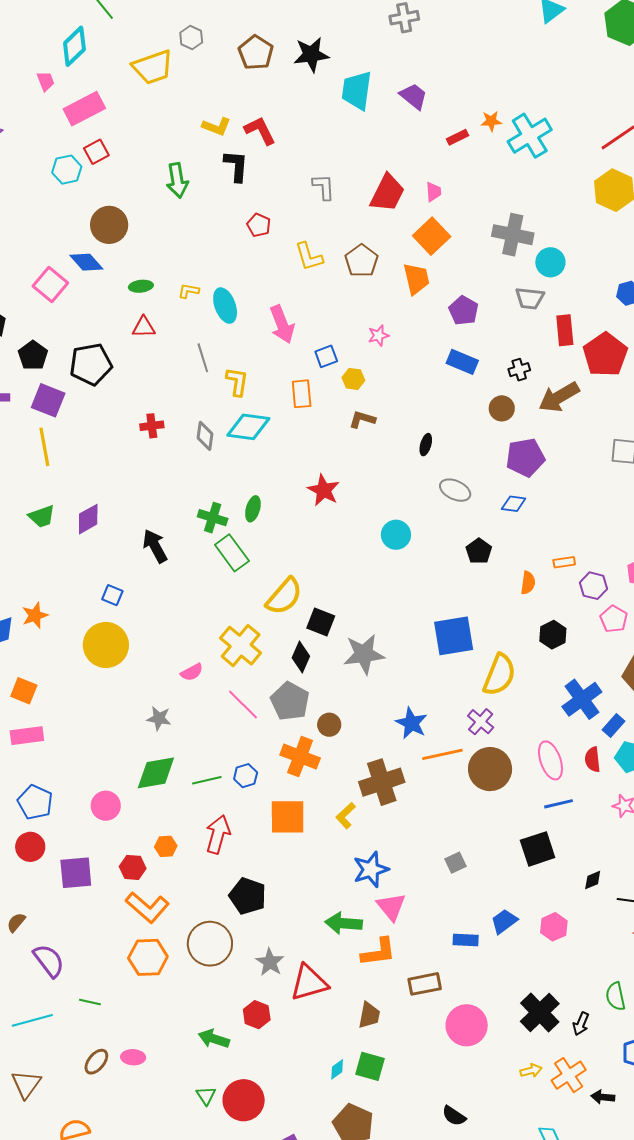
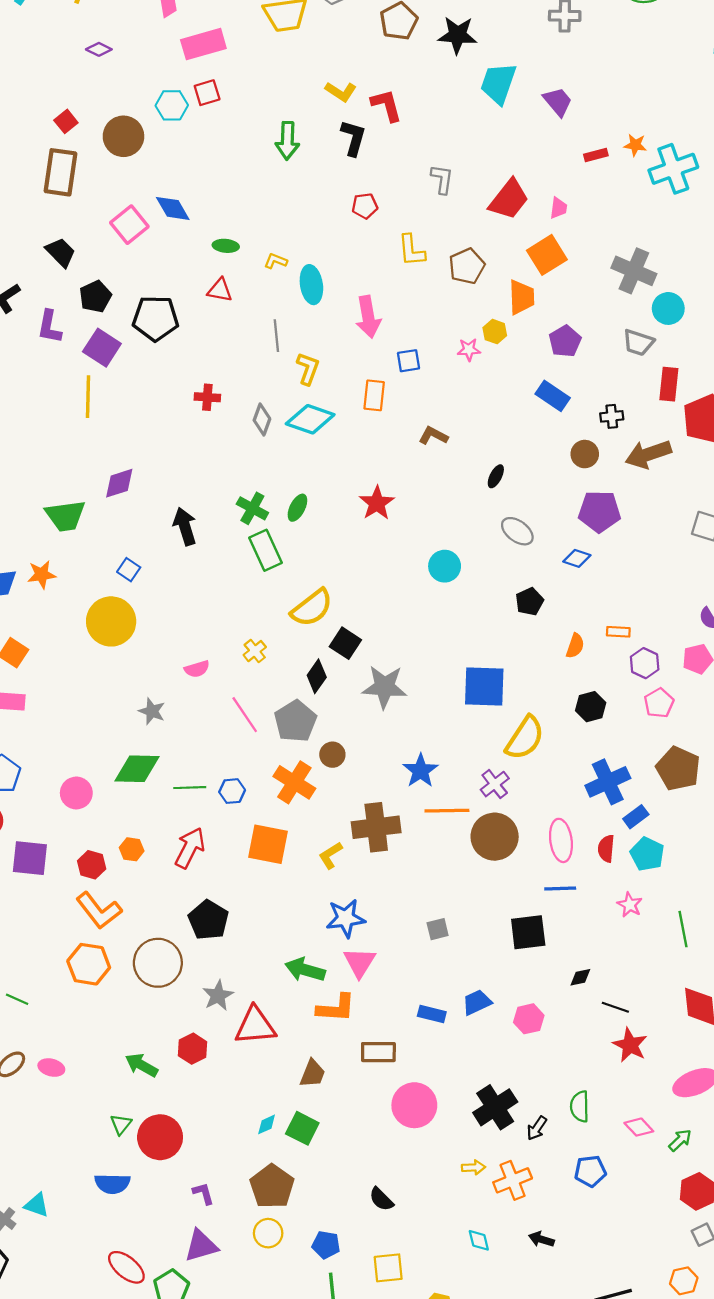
brown circle: (109, 225) -> (123, 136), moved
red pentagon: (259, 225) -> (365, 206), turned 30
yellow hexagon: (353, 379) -> (495, 332), moved
green trapezoid: (42, 516) -> (65, 516), moved, size x1.4
yellow cross: (241, 646) -> (255, 651), size x0.5
black arrow: (603, 1097) -> (541, 1239), moved

